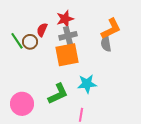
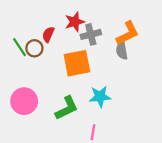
gray cross: (68, 36) -> (91, 34), moved
pink circle: (22, 104) -> (24, 101), moved

